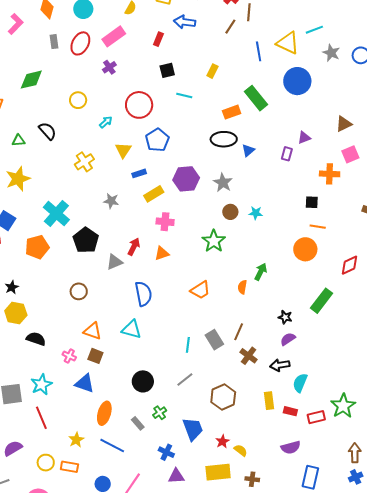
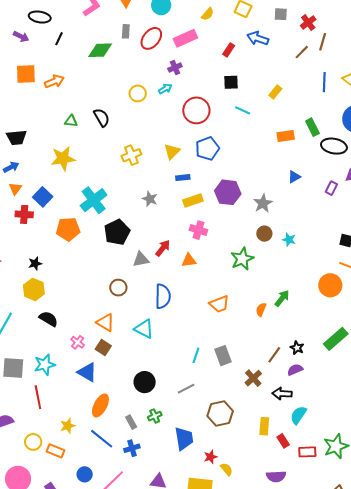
green diamond: (31, 80) -> (100, 50), moved
green rectangle: (256, 98) -> (312, 127), size x0.7
cyan arrow: (106, 122) -> (165, 89), moved
black ellipse: (224, 139) -> (334, 146), moved
brown circle: (79, 291) -> (118, 288), moved
brown line: (239, 332) -> (274, 355), moved
red rectangle: (290, 411) -> (283, 441), turned 32
blue cross: (166, 452) -> (132, 448), moved, turned 35

